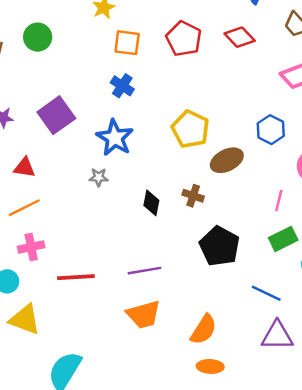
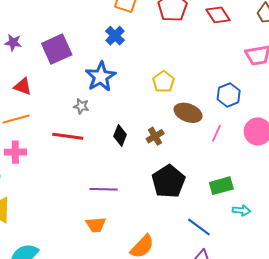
yellow pentagon: (190, 129) -> (163, 82), size x0.7
brown ellipse: (227, 160) -> (188, 113), turned 36
brown cross: (193, 196) -> (155, 136), turned 30
pink line: (279, 201) -> (217, 133), moved
red line: (76, 277) -> (68, 136), moved
orange trapezoid: (143, 314) -> (96, 225), size x0.7

